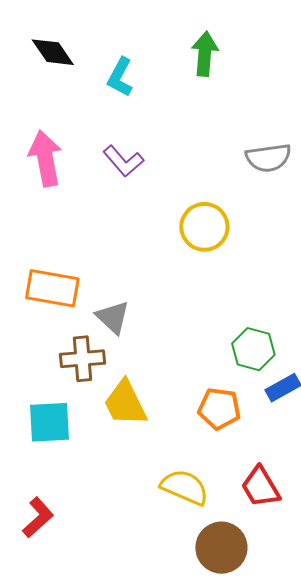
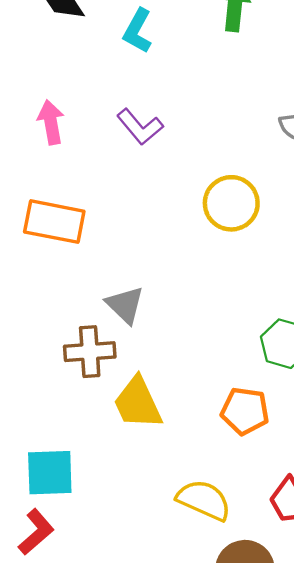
pink arrow: (45, 158) -> (51, 122), size x0.7
orange rectangle: (52, 288) -> (54, 222), moved
cyan square: (49, 422) -> (50, 473), moved

